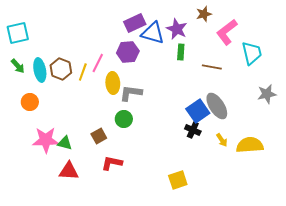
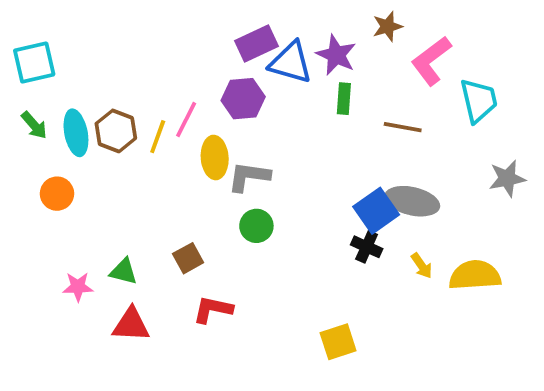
gray ellipse: (217, 106) -> (412, 201), turned -44
green circle: (124, 119) -> (256, 226), moved
pink star: (46, 140) -> (78, 287), moved, size x0.6

